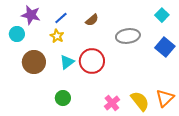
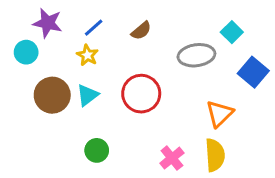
cyan square: (162, 15) -> (232, 32), moved
cyan triangle: (67, 62) -> (87, 95), moved
orange triangle: (165, 98) -> (219, 114), moved
yellow semicircle: (140, 101) -> (215, 155), turned 35

